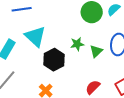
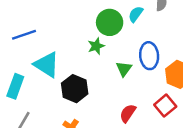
green star: (77, 44) -> (96, 46), moved

